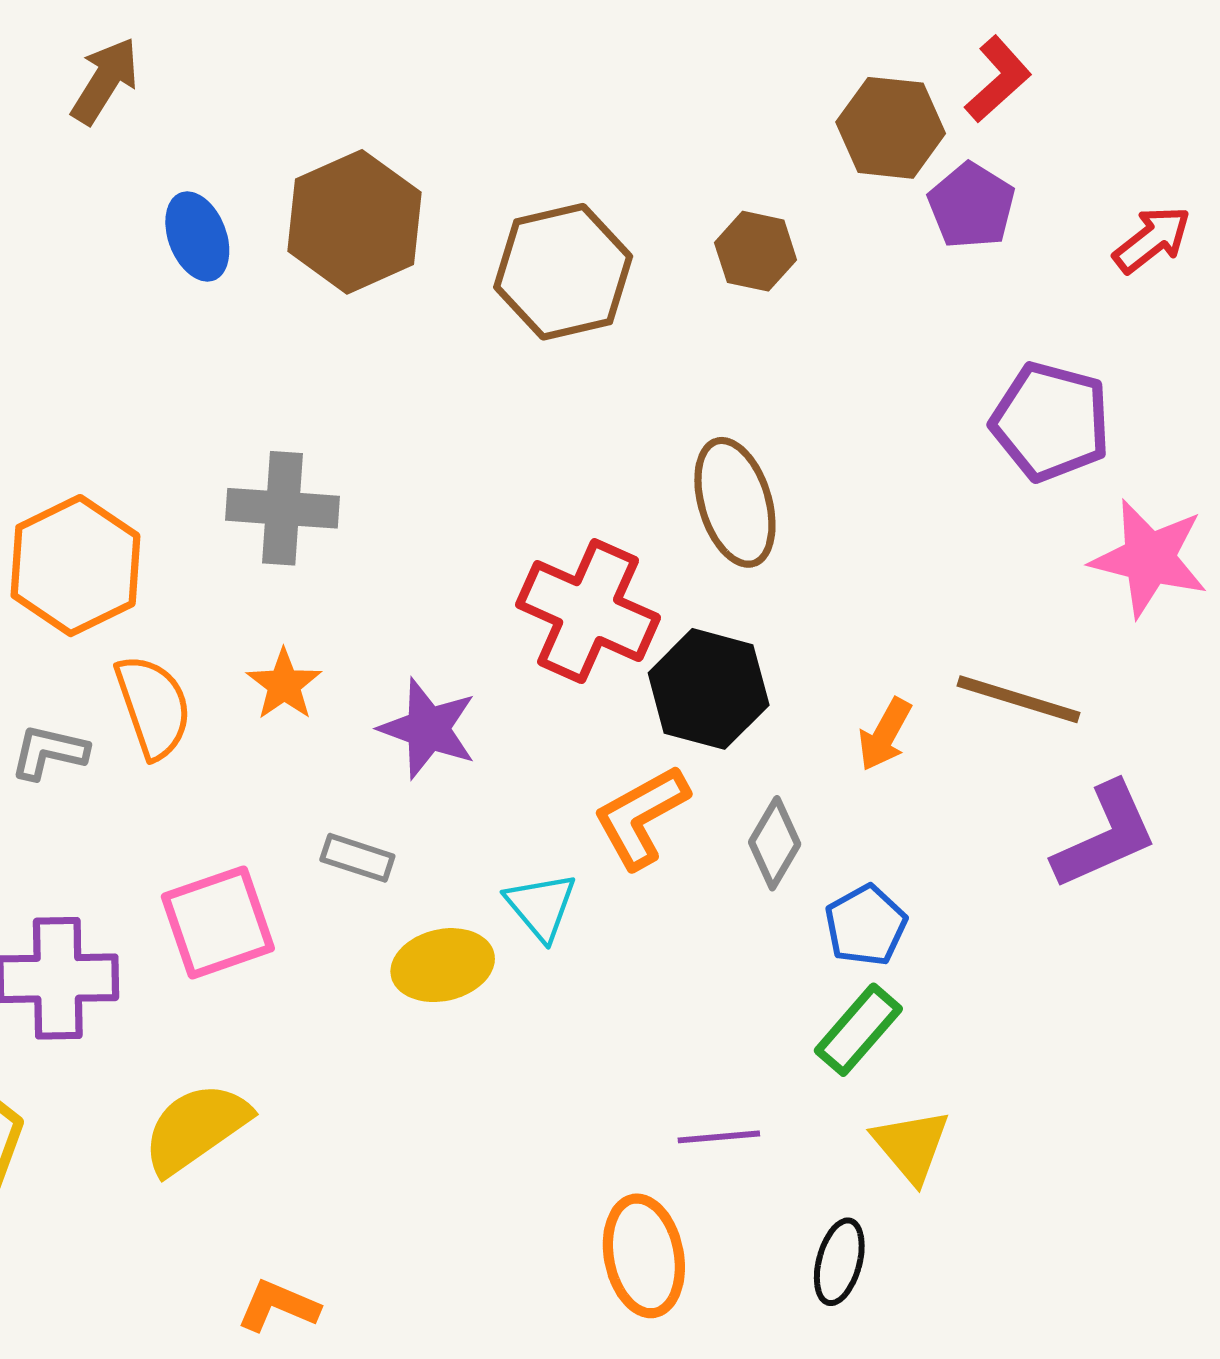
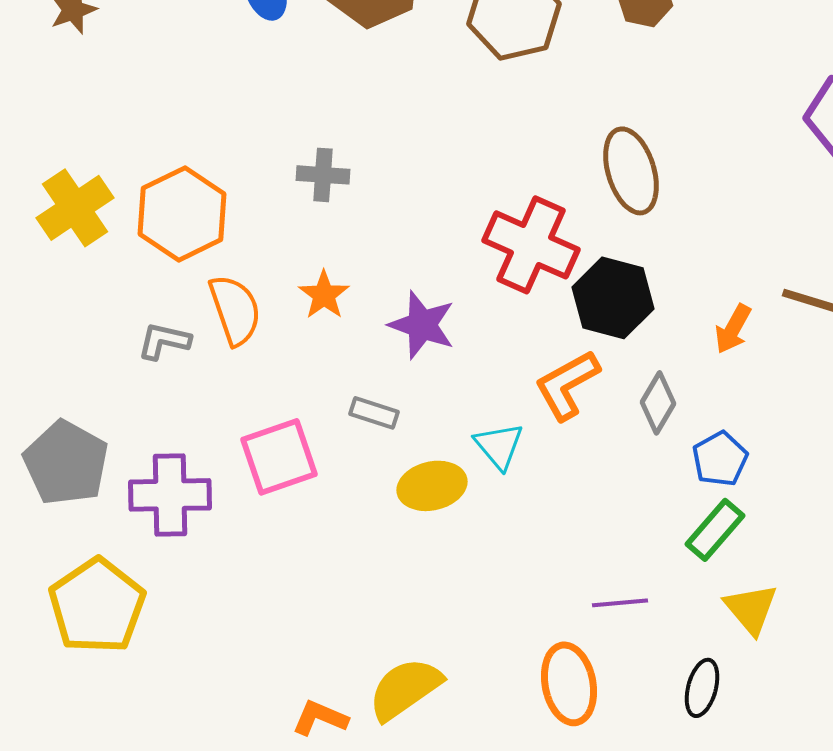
gray cross: (283, 508) -> (323, 175), size x0.7
yellow semicircle: (196, 1128) -> (405, 689), moved

